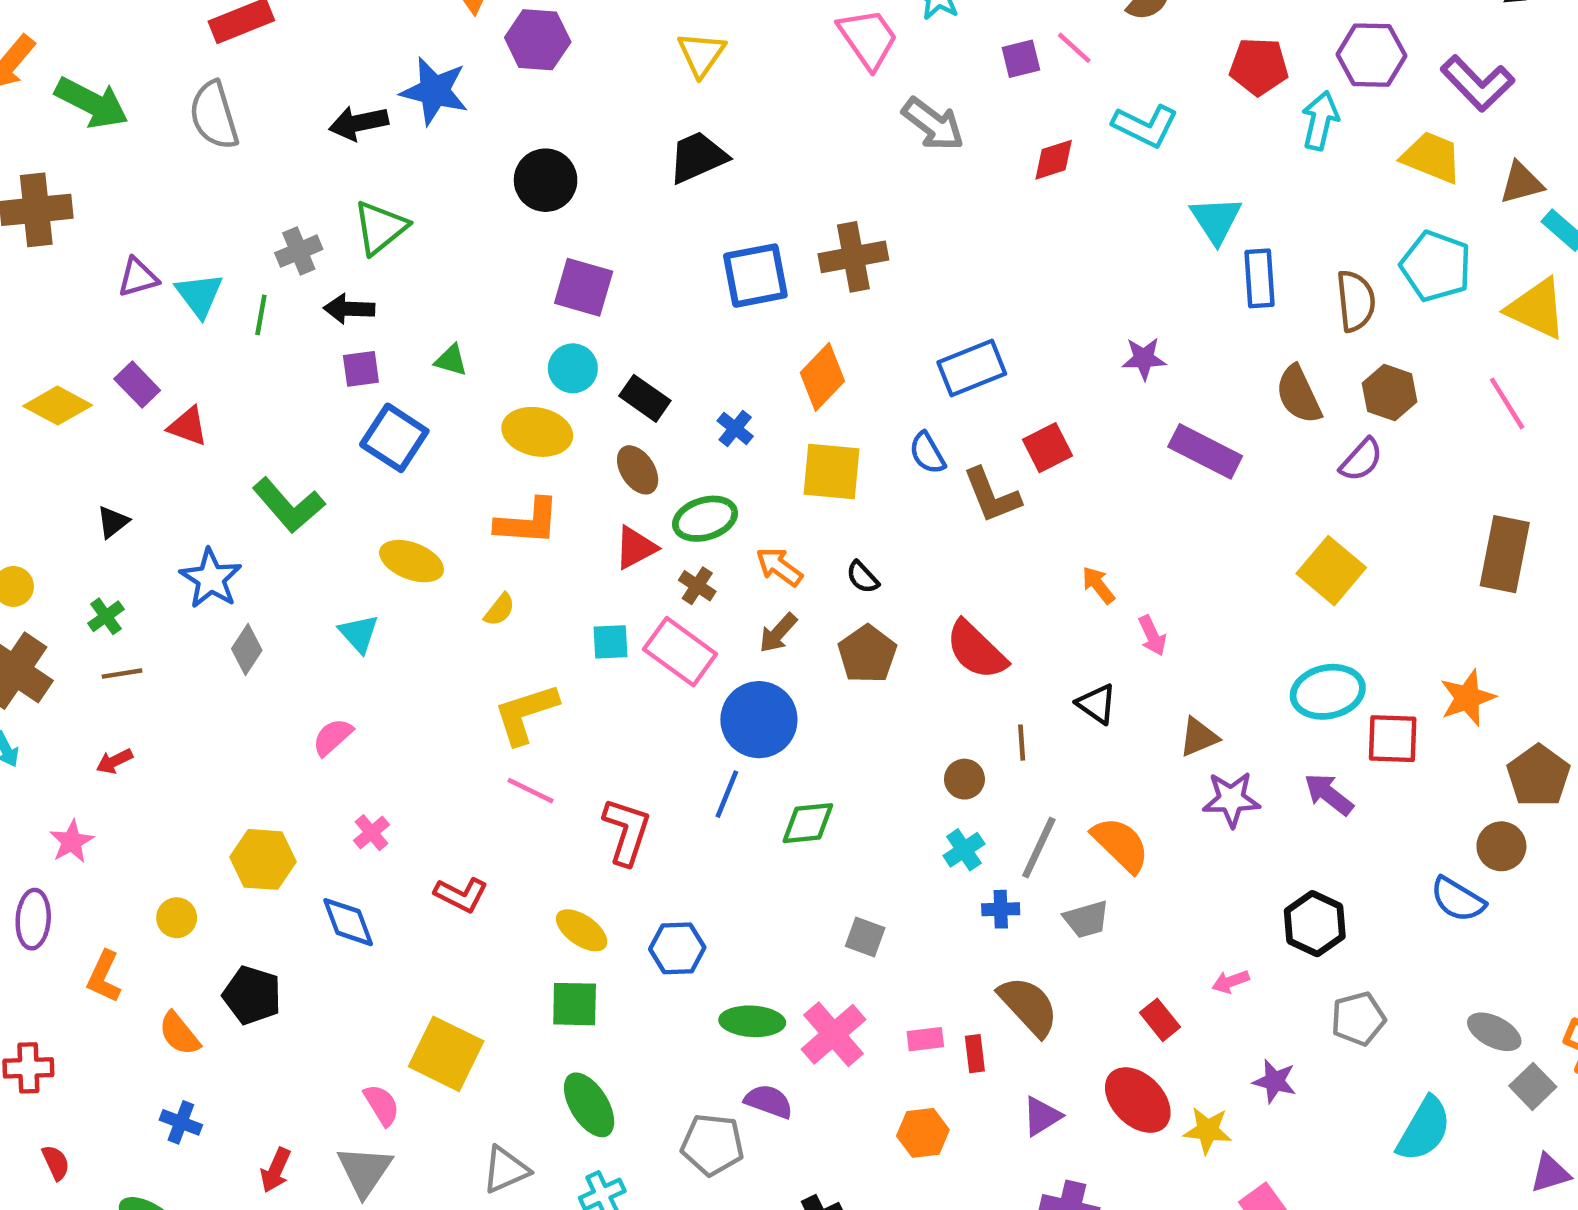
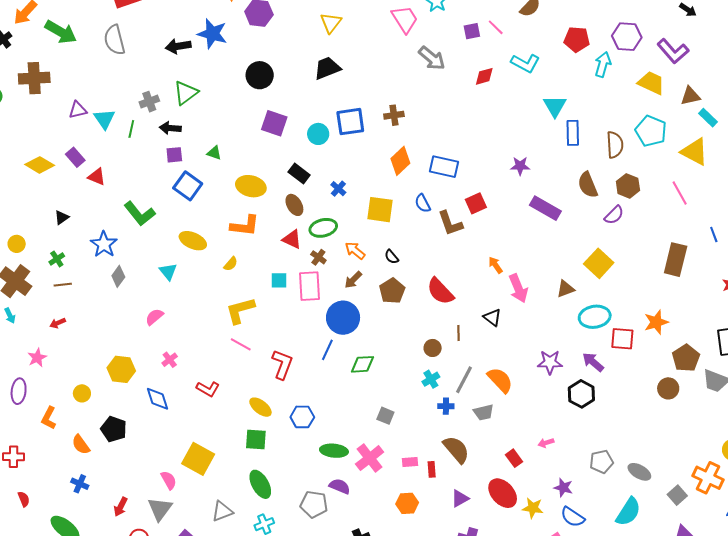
brown cross: (853, 257) -> (394, 115), size x0.7
cyan circle: (573, 368) -> (318, 134), moved
blue rectangle: (972, 368) -> (444, 167), turned 32
orange diamond: (822, 377) -> (400, 161), moved
red triangle: (636, 548) -> (292, 239), turned 50
pink arrow: (1152, 636) -> (518, 288), size x1.6
pink rectangle: (680, 652) -> (310, 286), turned 48
brown triangle: (1199, 737) -> (565, 289), moved
blue semicircle: (1458, 899) -> (573, 517), moved
black hexagon: (1315, 924) -> (581, 394), moved
gray ellipse: (1494, 1032) -> (639, 472), moved

